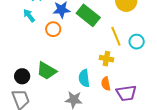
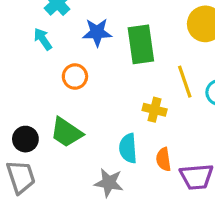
green rectangle: (88, 15) -> (141, 44), turned 40
orange circle: (53, 29) -> (75, 77), moved
yellow cross: (106, 59) -> (155, 110), moved

